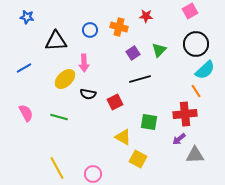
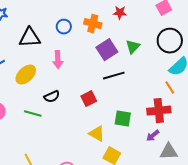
purple square: (133, 53) -> (107, 50), size x1.5
yellow ellipse: (65, 79) -> (26, 75), moved
black semicircle: (88, 94) -> (52, 97), moved, turned -35

